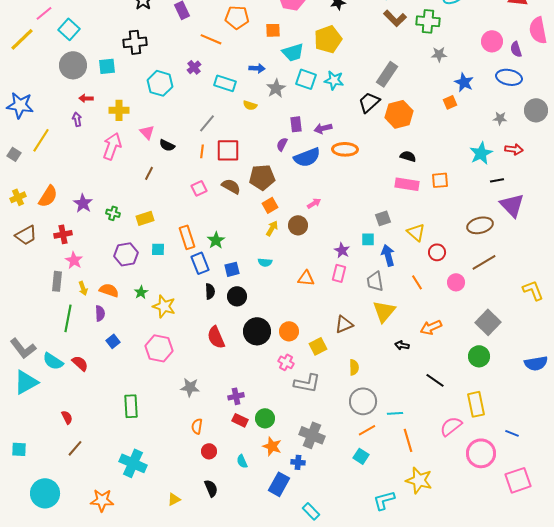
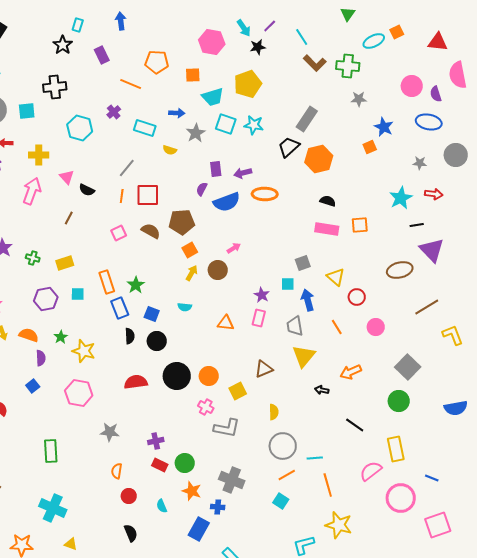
brown line: (484, 262) -> (427, 307), moved
blue square: (232, 269) -> (152, 314), turned 35
purple semicircle: (100, 313) -> (41, 358), moved
red semicircle: (216, 337) -> (136, 382), turned 105
yellow triangle: (174, 499) -> (71, 544), moved, turned 48

